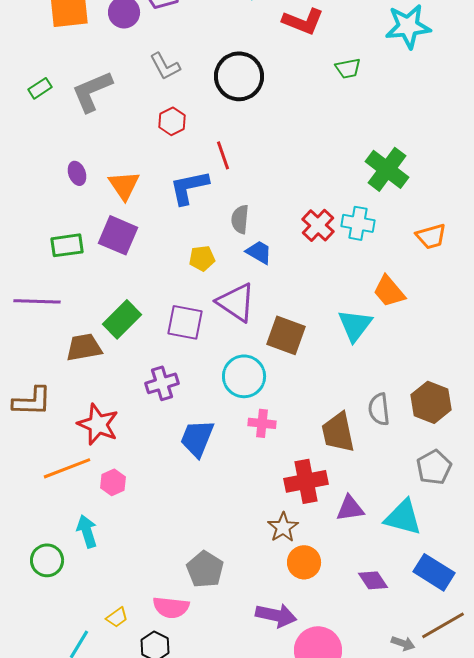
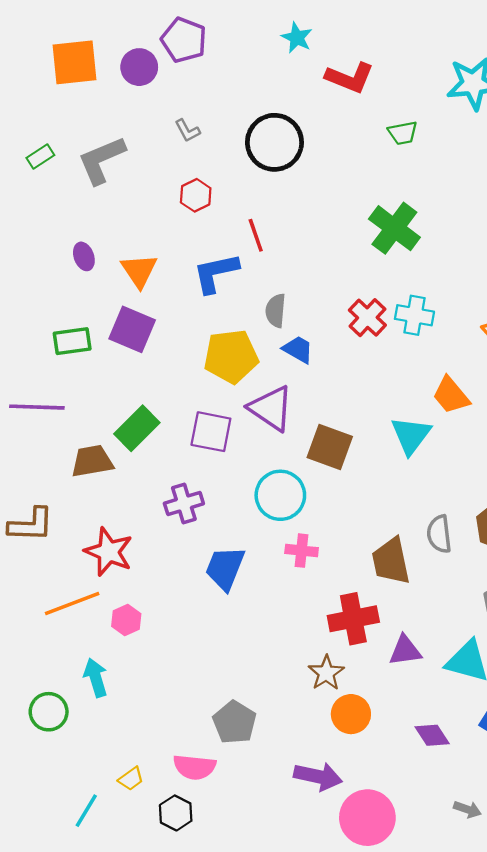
gray L-shape: (165, 66) -> (187, 131), size x0.7
green cross: (387, 169) -> (394, 228), moved
yellow pentagon: (202, 258) -> (231, 356), size x1.8

